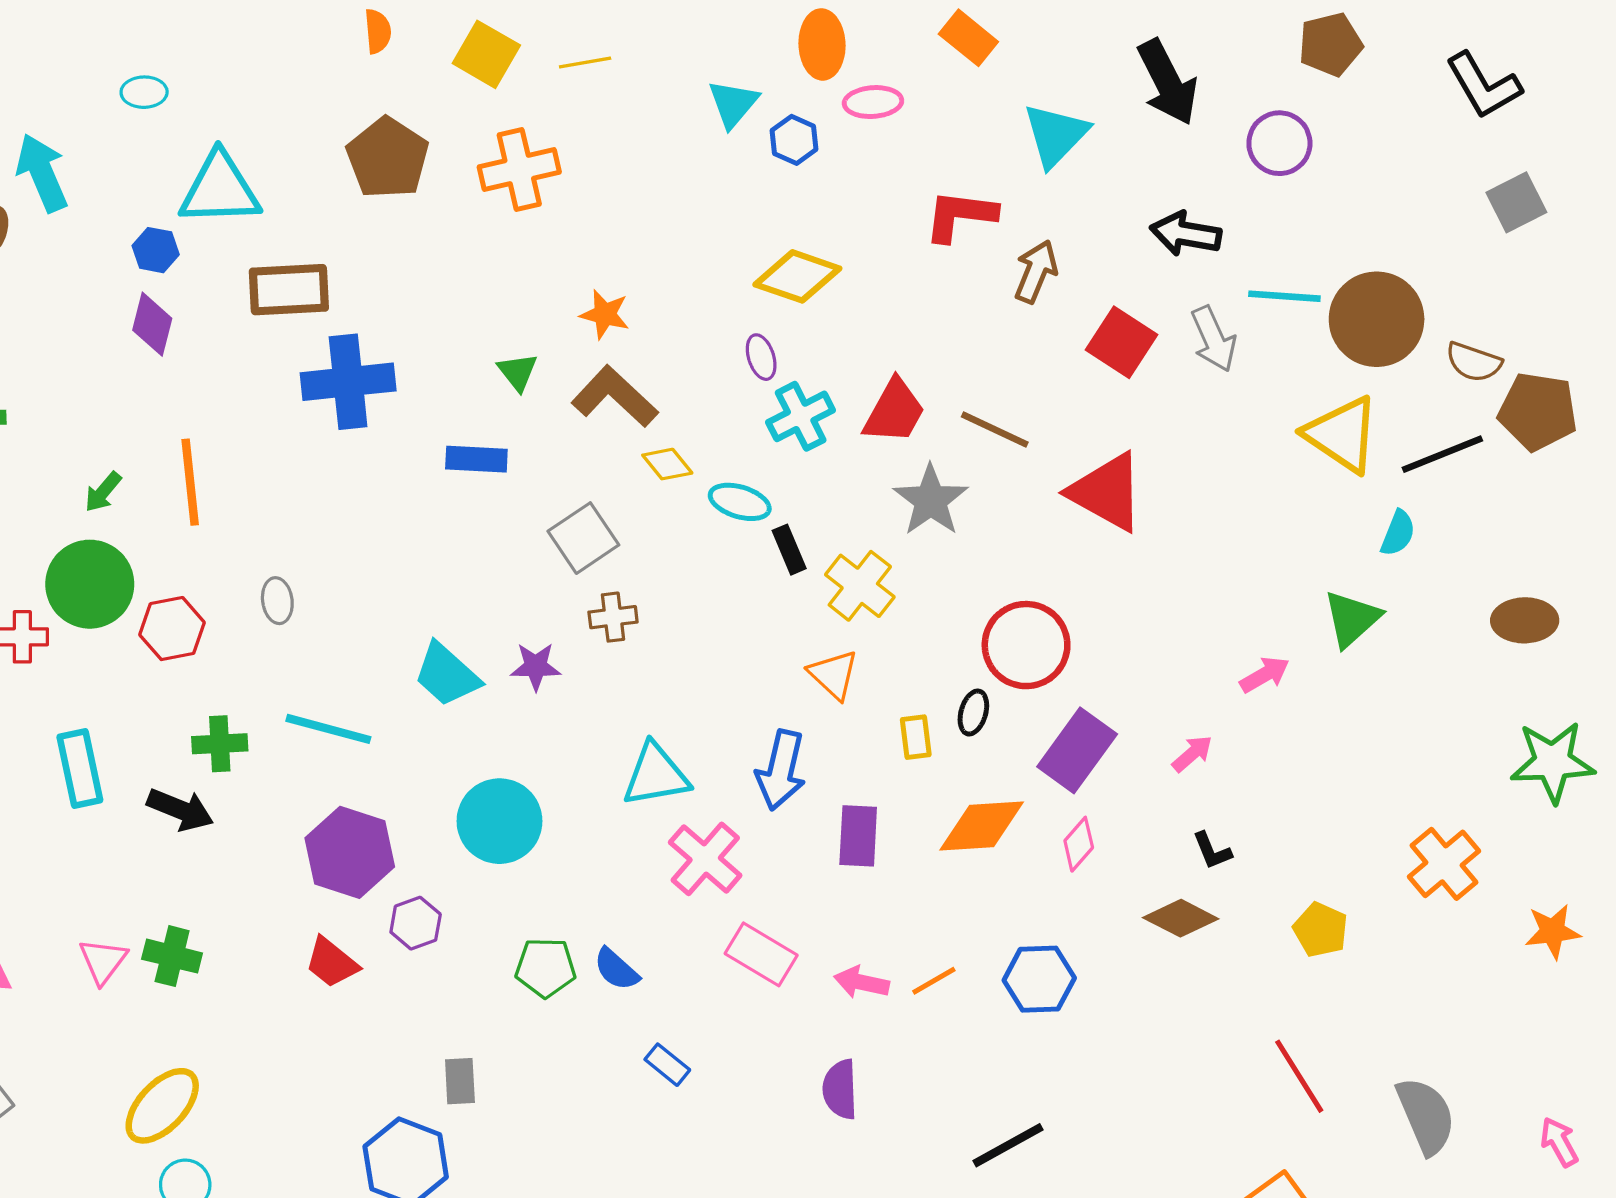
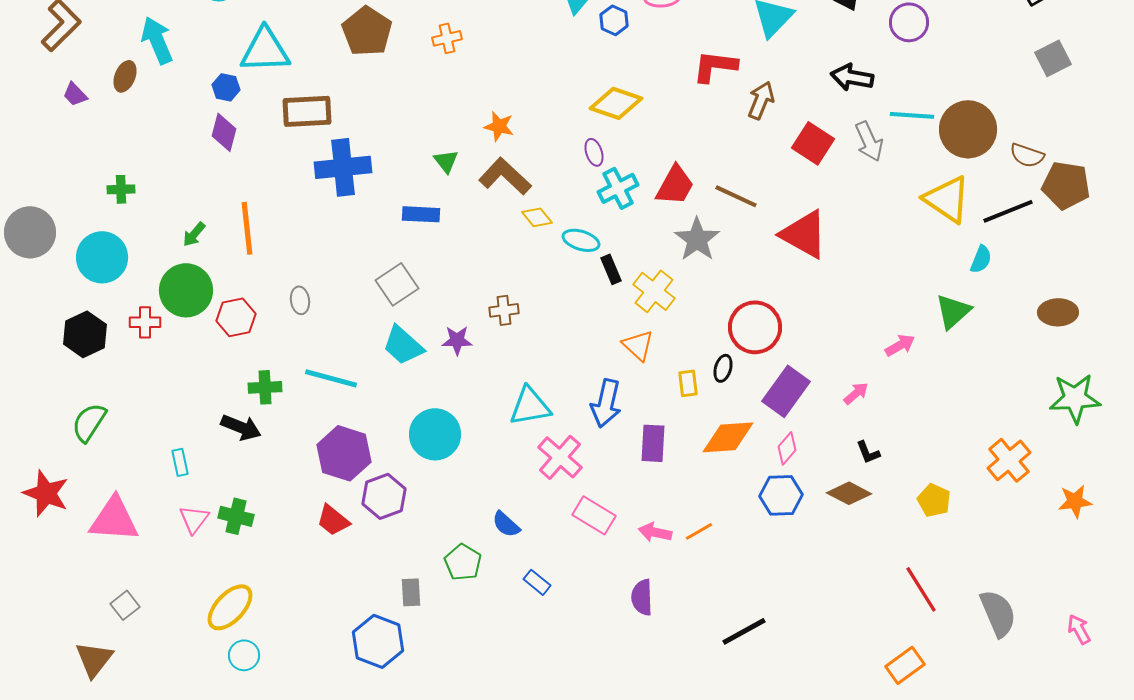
orange cross: (519, 169) -> (447, 38), size x0.6
gray square: (583, 538) -> (397, 284), moved
cyan rectangle: (80, 768) -> (180, 462), moved, size x0.6
purple hexagon: (416, 923) -> (384, 496), size x1.4
green pentagon: (546, 968) -> (463, 562), moved, turned 30
blue hexagon: (1039, 979) -> (781, 495), moved

